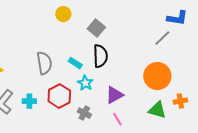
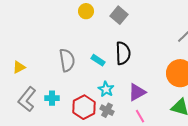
gray square: (96, 28) -> (119, 15), moved
cyan star: (85, 83) -> (106, 89), moved
red hexagon: (59, 96) -> (84, 107), moved

